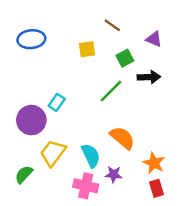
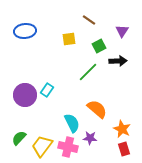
purple triangle: (154, 39) -> (122, 31), turned 40
cyan rectangle: (57, 102) -> (47, 90), moved
yellow trapezoid: (53, 153) -> (42, 146), moved

